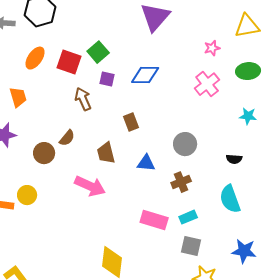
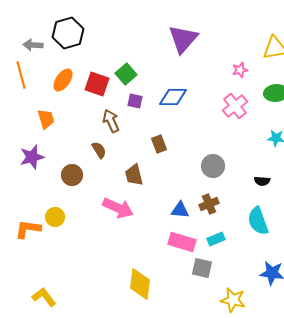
brown semicircle: (67, 138) -> (99, 150), moved, turned -72
blue triangle: (146, 163) -> (180, 210), moved
gray square: (191, 246) -> (202, 268), moved

